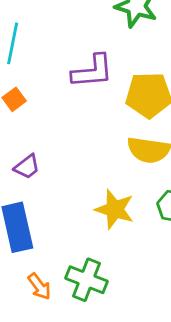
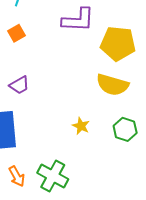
yellow star: (115, 209) -> (81, 126), size x0.6

